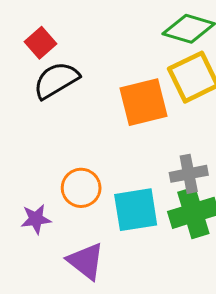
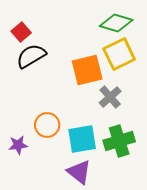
gray cross: (189, 174) -> (110, 97), moved, turned -30
purple triangle: (86, 261) -> (79, 172), moved

